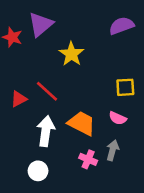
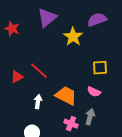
purple triangle: (41, 24) -> (47, 18), moved
yellow star: (71, 54) -> (73, 37), moved
white arrow: (46, 131) -> (38, 102), size x0.6

